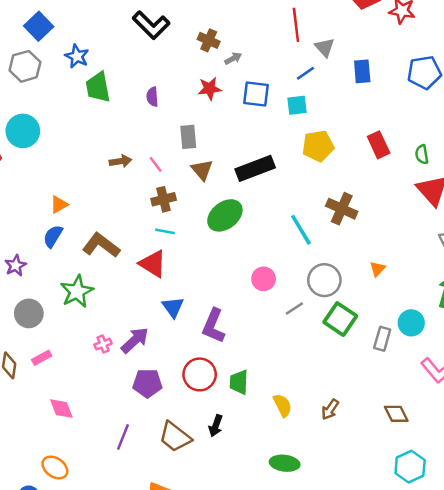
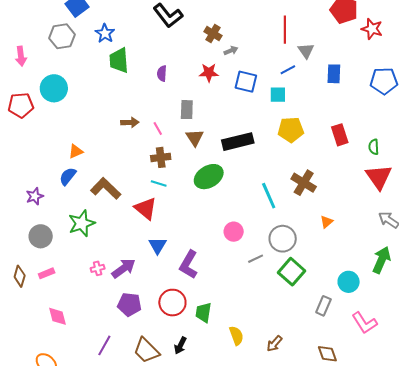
orange triangle: (377, 269) -> (327, 222), moved
gray rectangle: (382, 339) -> (323, 306), moved

